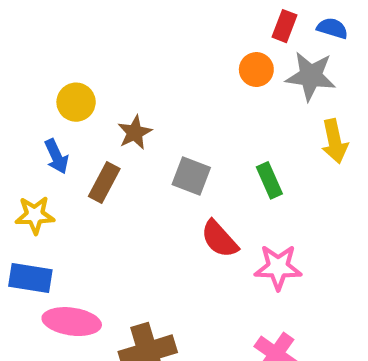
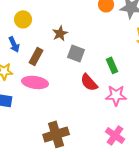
brown star: (135, 133) -> (60, 33), moved
green rectangle: (269, 180) -> (112, 65), moved
pink ellipse: (72, 322) -> (35, 82), moved

